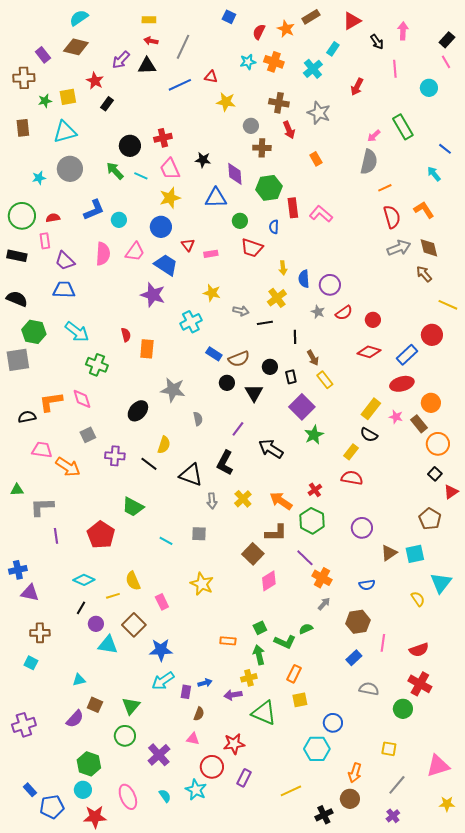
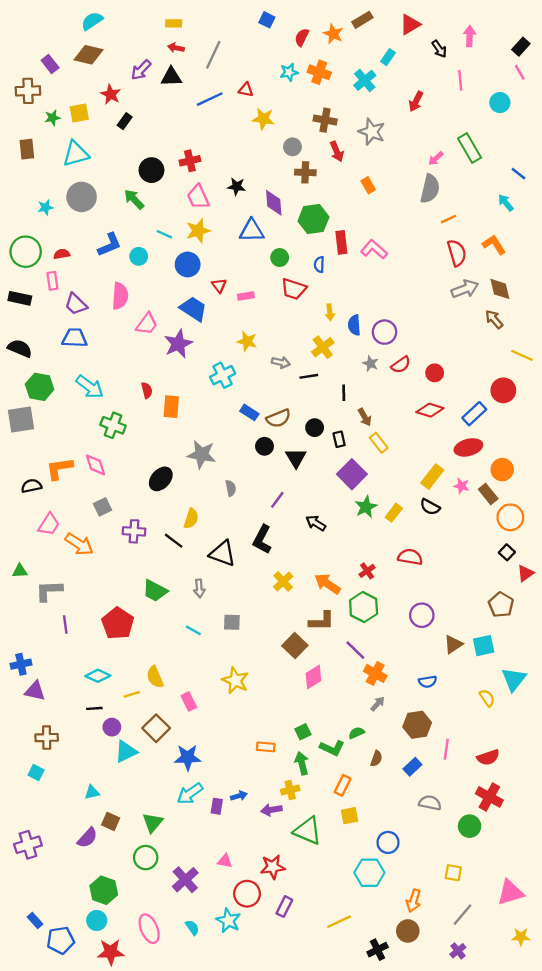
cyan line: (141, 176) -> (164, 234), moved
pink trapezoid: (135, 252) -> (147, 324), moved
purple star: (153, 295) -> (178, 344), turned 30
black arrow: (271, 449) -> (316, 523), size x0.7
pink trapezoid: (42, 450) -> (49, 524), turned 115
yellow rectangle: (351, 452) -> (394, 513), moved
gray arrow: (212, 501) -> (199, 588), moved
black line: (81, 608) -> (94, 708), turned 56
cyan triangle: (108, 645) -> (126, 752), turned -35
brown semicircle: (199, 714) -> (376, 759), moved

